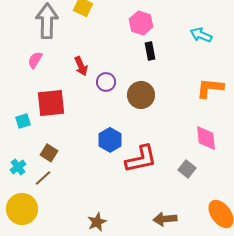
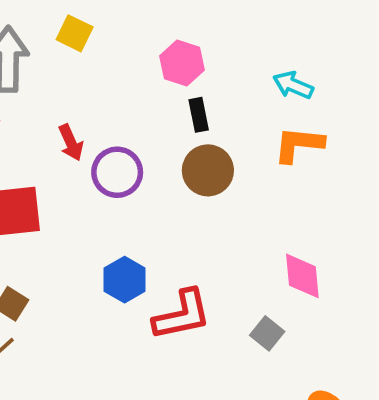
purple circle: (106, 82) -> (117, 172), size x1.4
orange L-shape: (210, 88) -> (299, 144), moved
brown circle: (141, 95) -> (208, 170), moved

